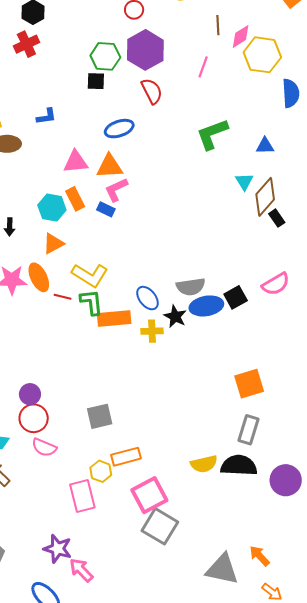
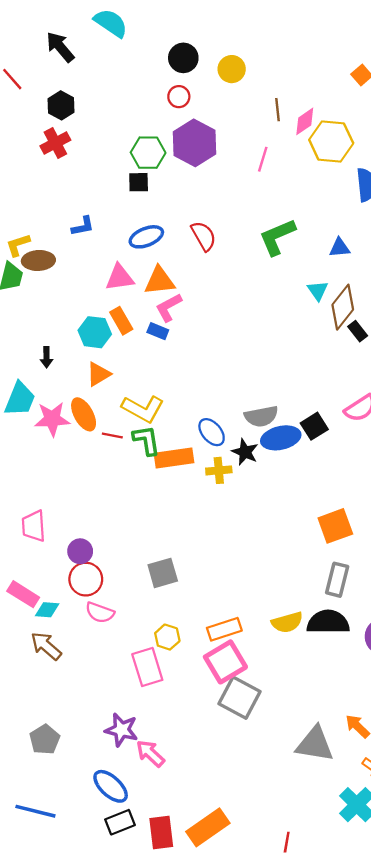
red semicircle: (152, 91) -> (204, 236), moved
blue ellipse: (119, 129) -> (146, 237), moved
orange rectangle: (126, 457) -> (224, 629), moved

